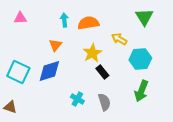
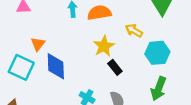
orange triangle: (55, 45) -> (38, 44), moved
blue diamond: (49, 71) -> (56, 66), turned -75

